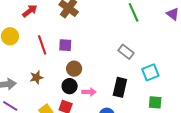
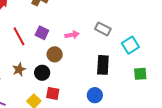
purple square: (65, 45) -> (42, 33), turned 32
black circle: (70, 86) -> (42, 73), moved
pink arrow: (89, 92) -> (72, 35), moved

